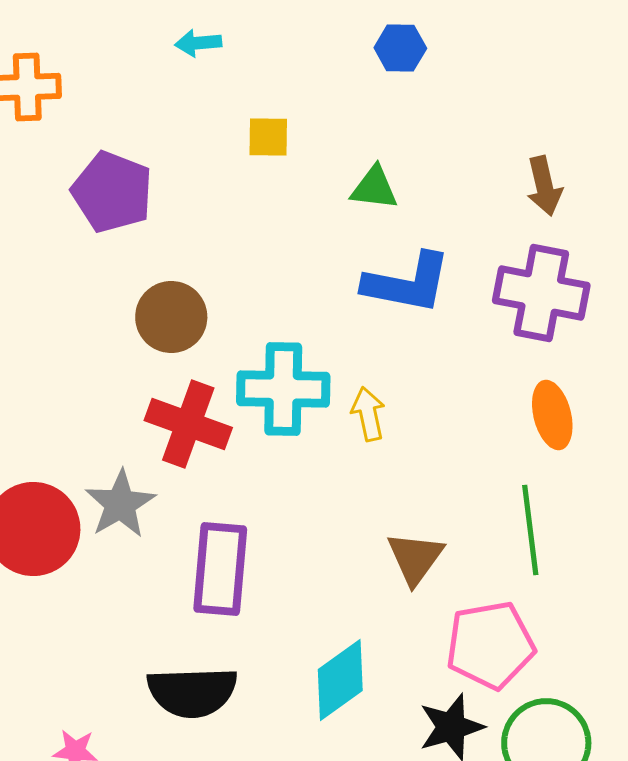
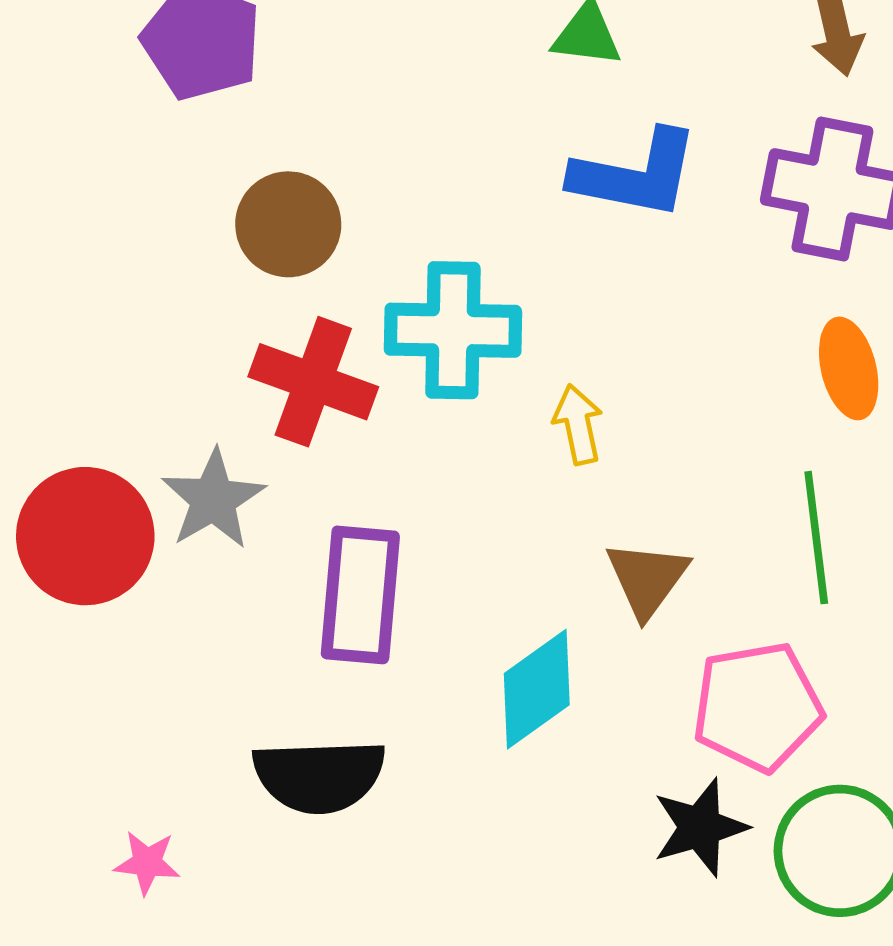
yellow arrow: (368, 414) -> (578, 424), moved
cyan diamond: (340, 680) -> (537, 689), moved

